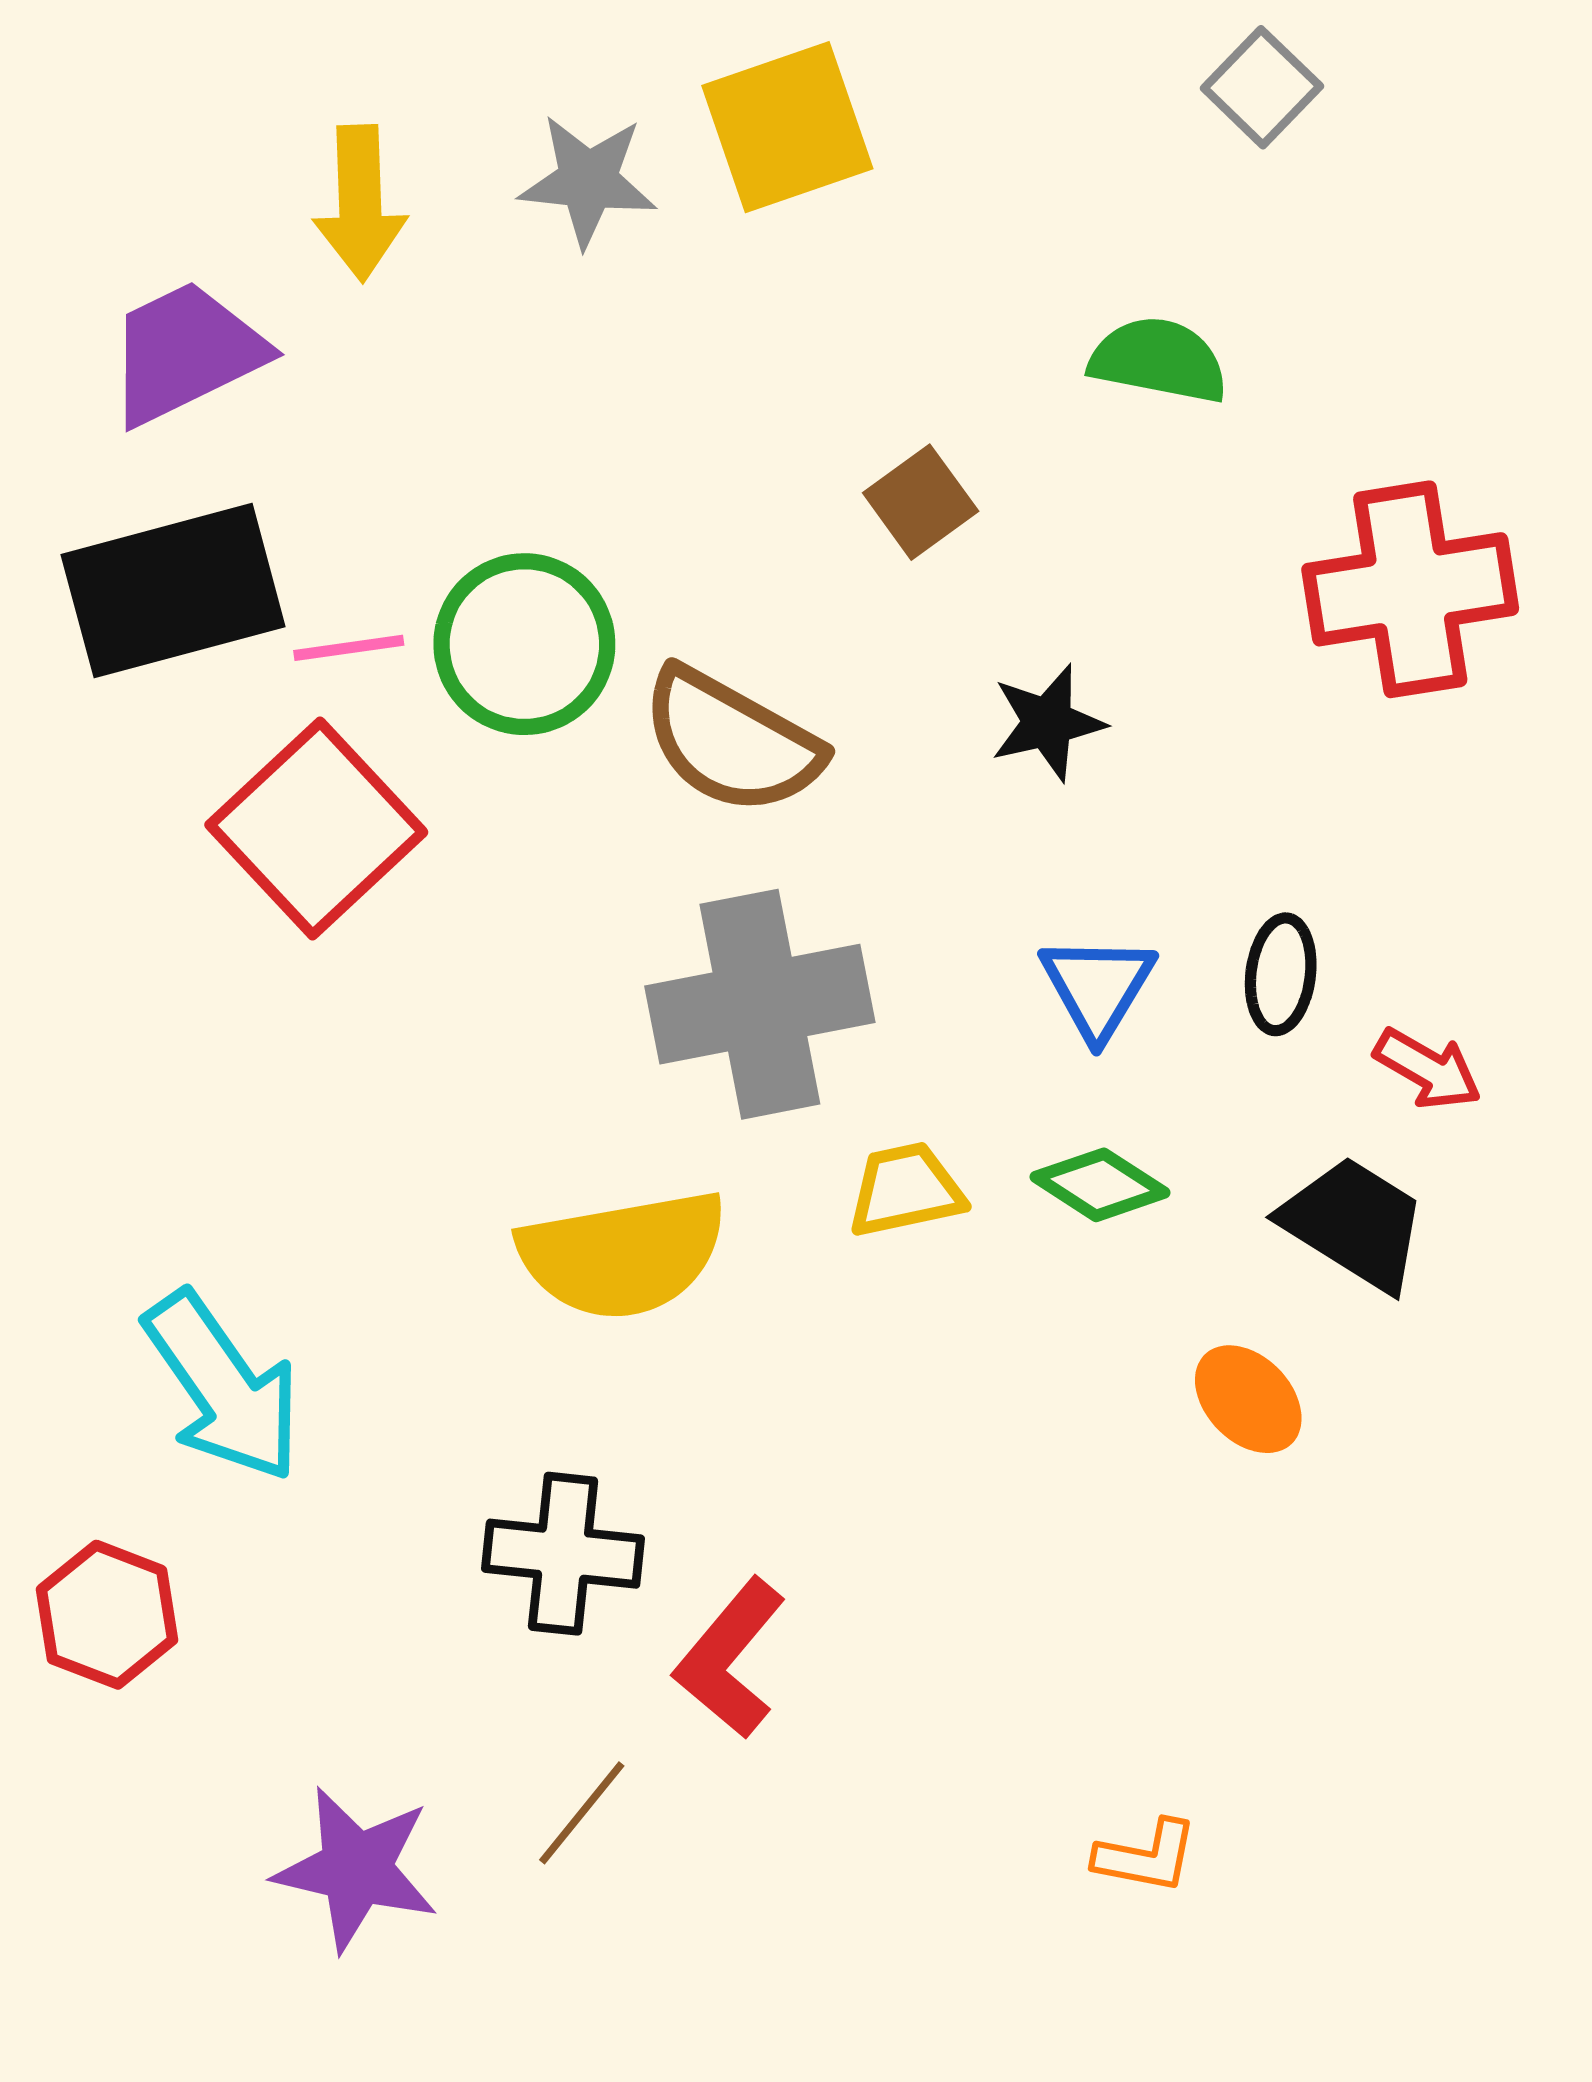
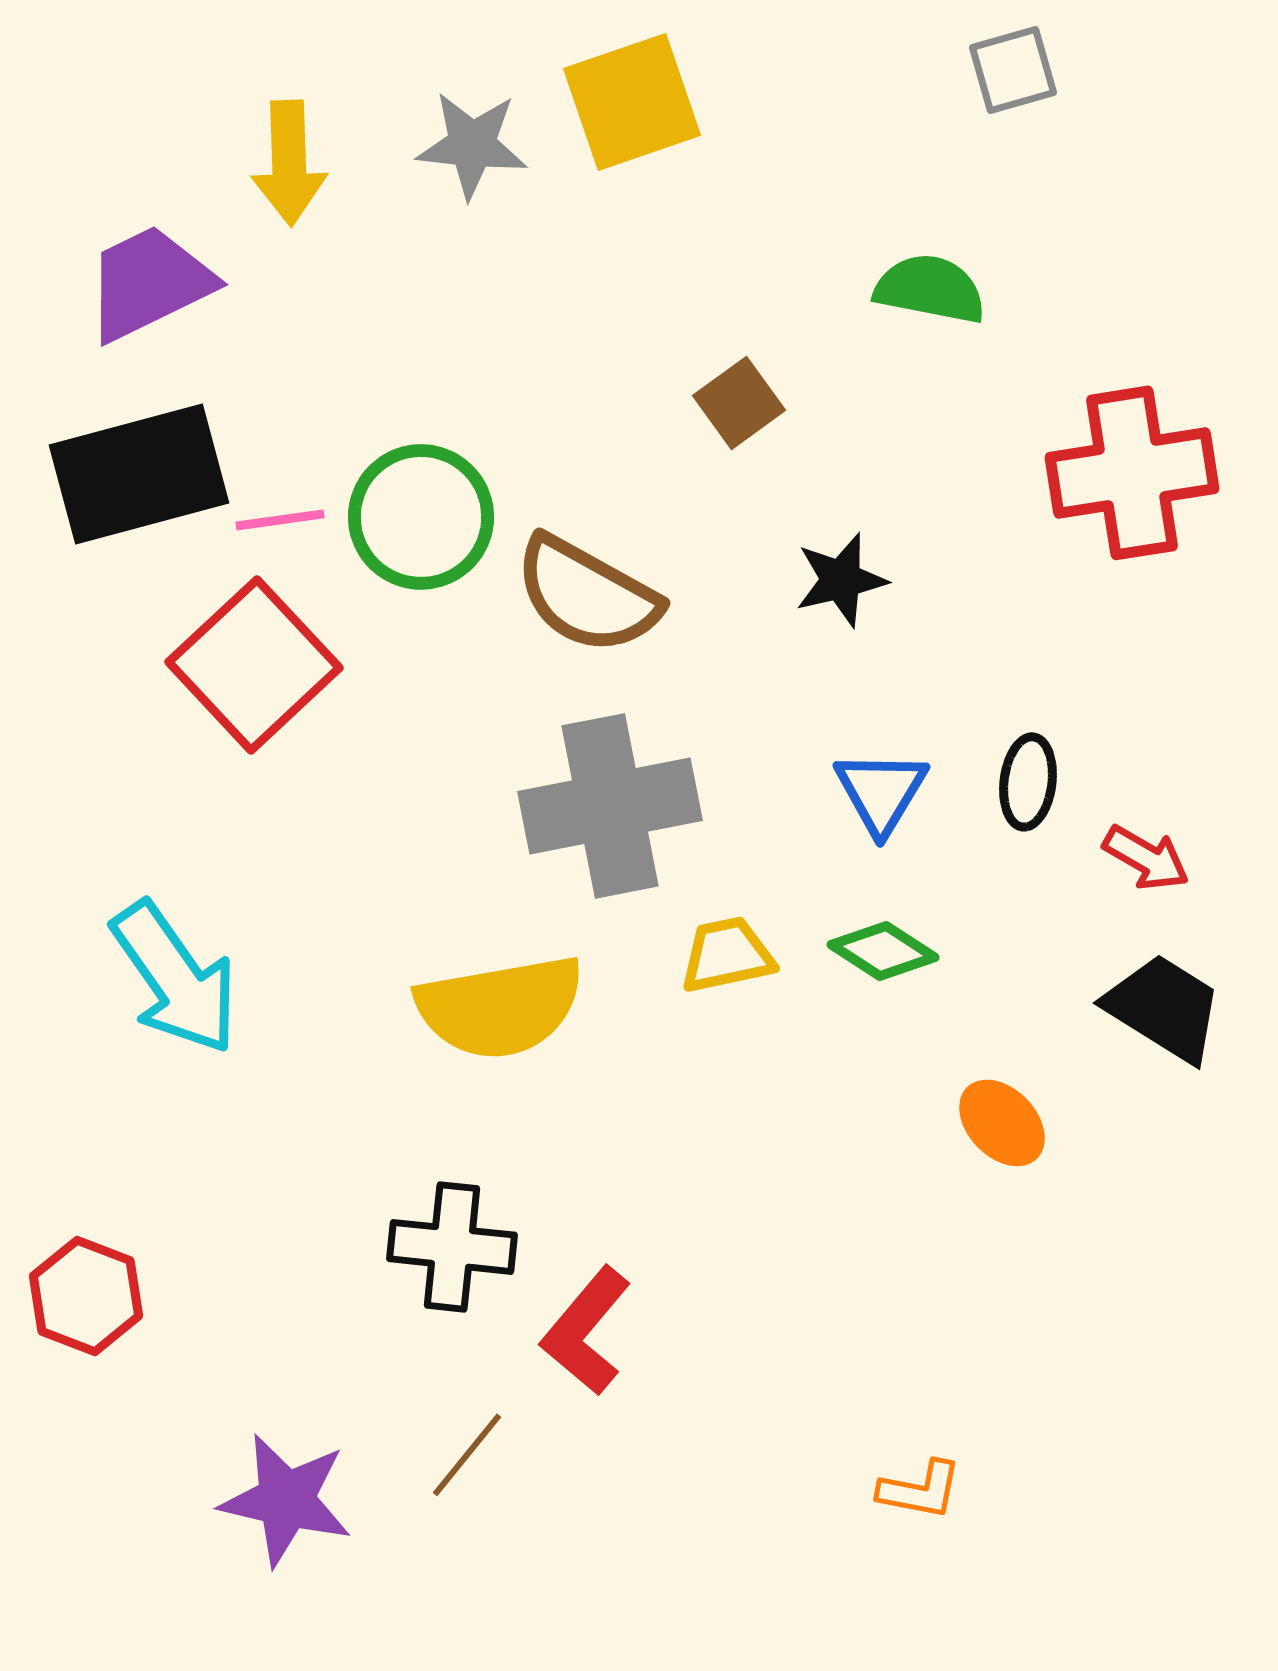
gray square: (1262, 87) -> (1013, 70), turned 30
black trapezoid: (1354, 1223) -> (1164, 1008), moved
cyan arrow: (223, 1387) -> (175, 978), moved

